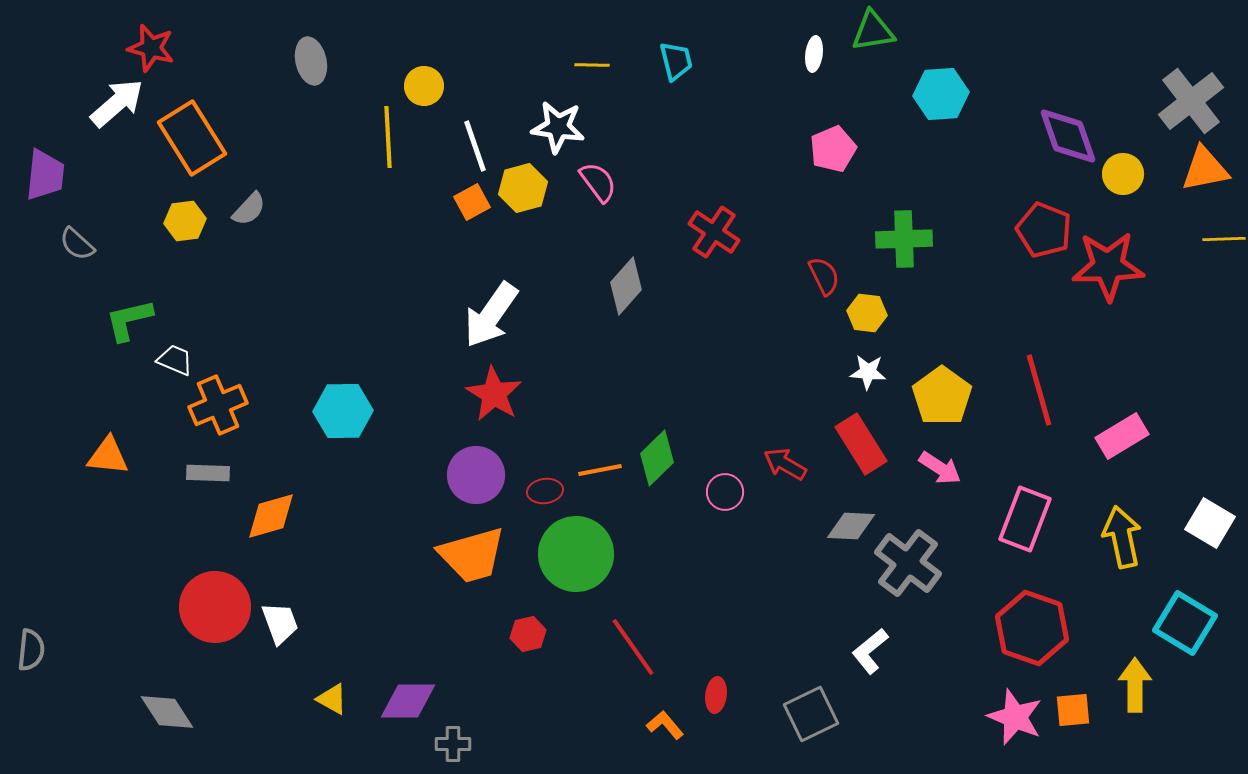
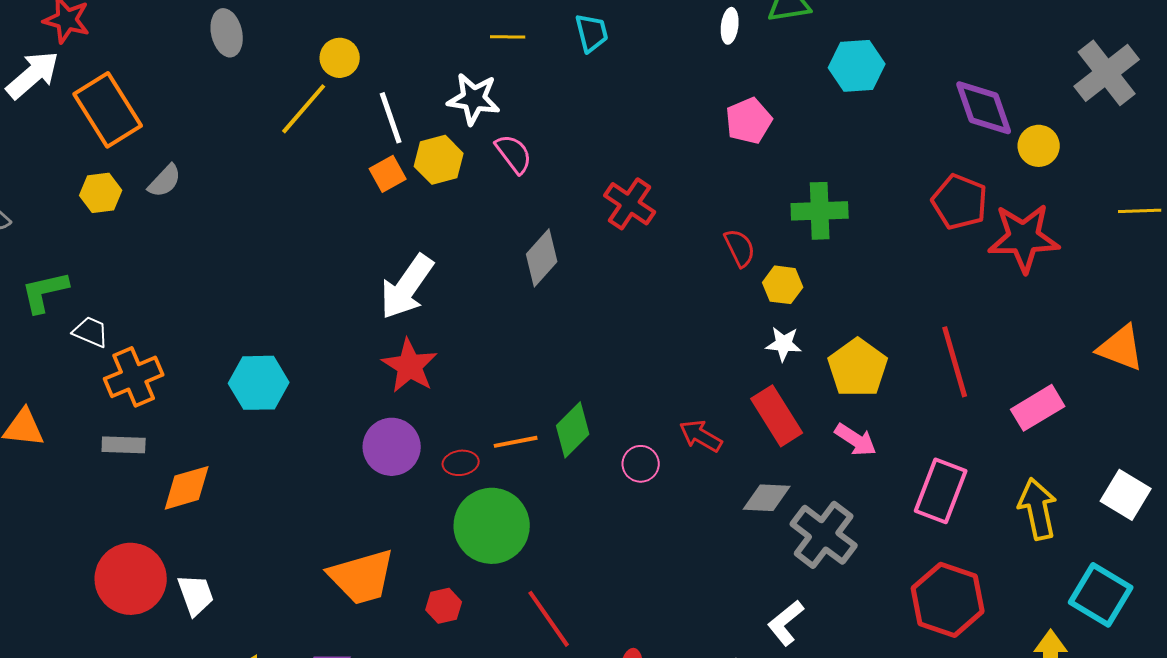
yellow line: (388, 137) -> (304, 109), turned 44
orange triangle: (1205, 169) -> (1121, 348), moved, turned 32
orange trapezoid: (472, 555) -> (362, 577), moved

